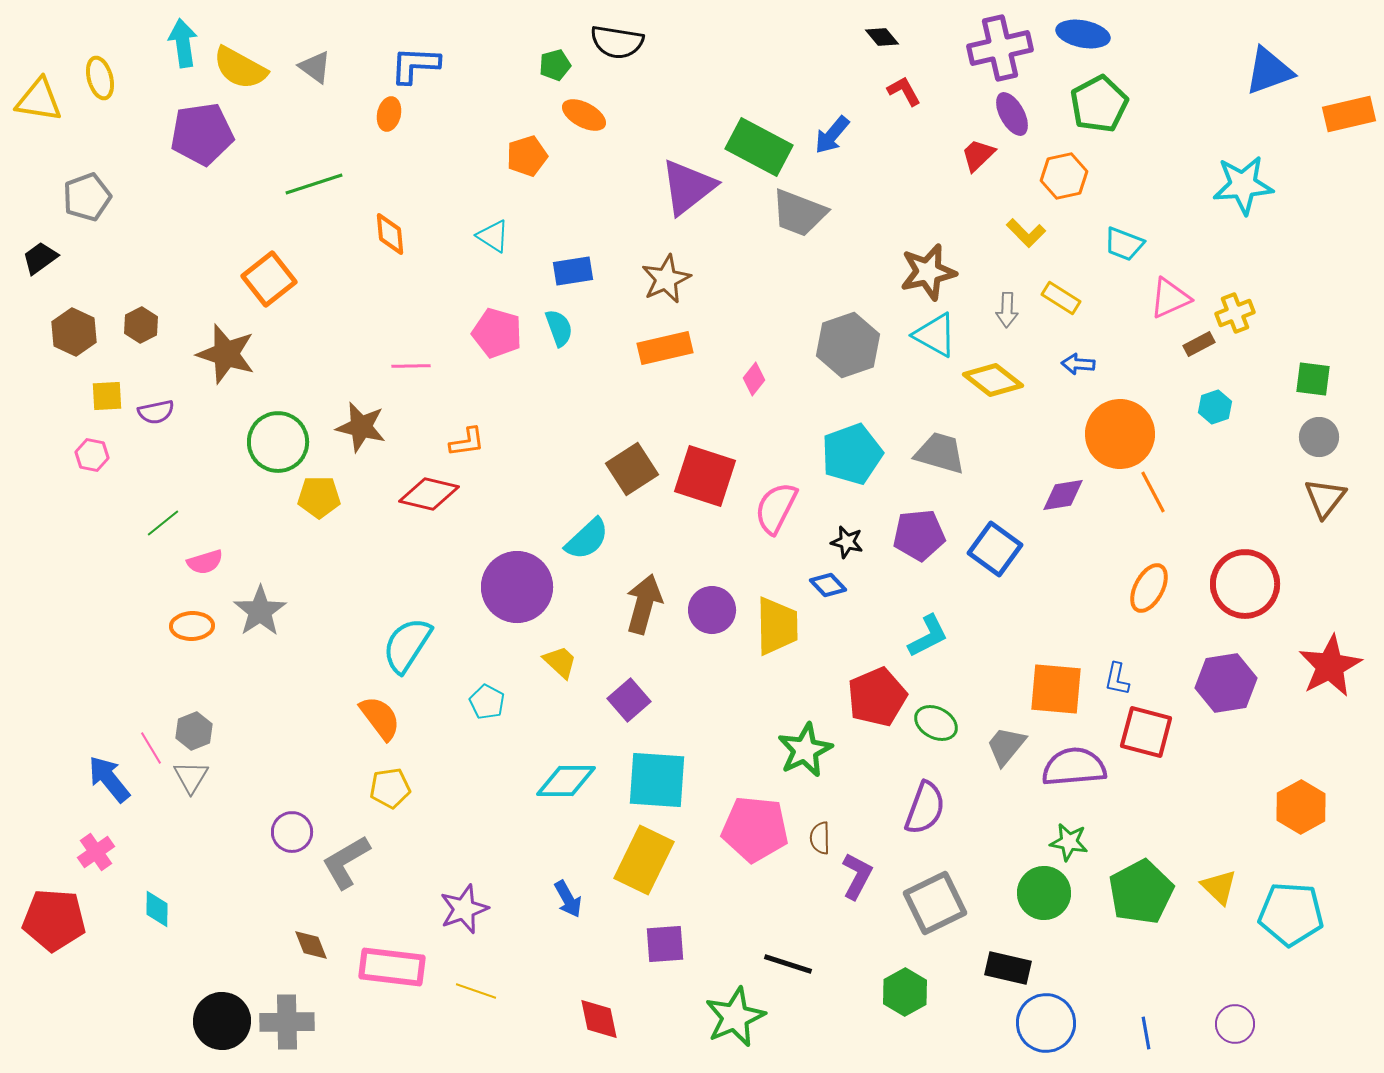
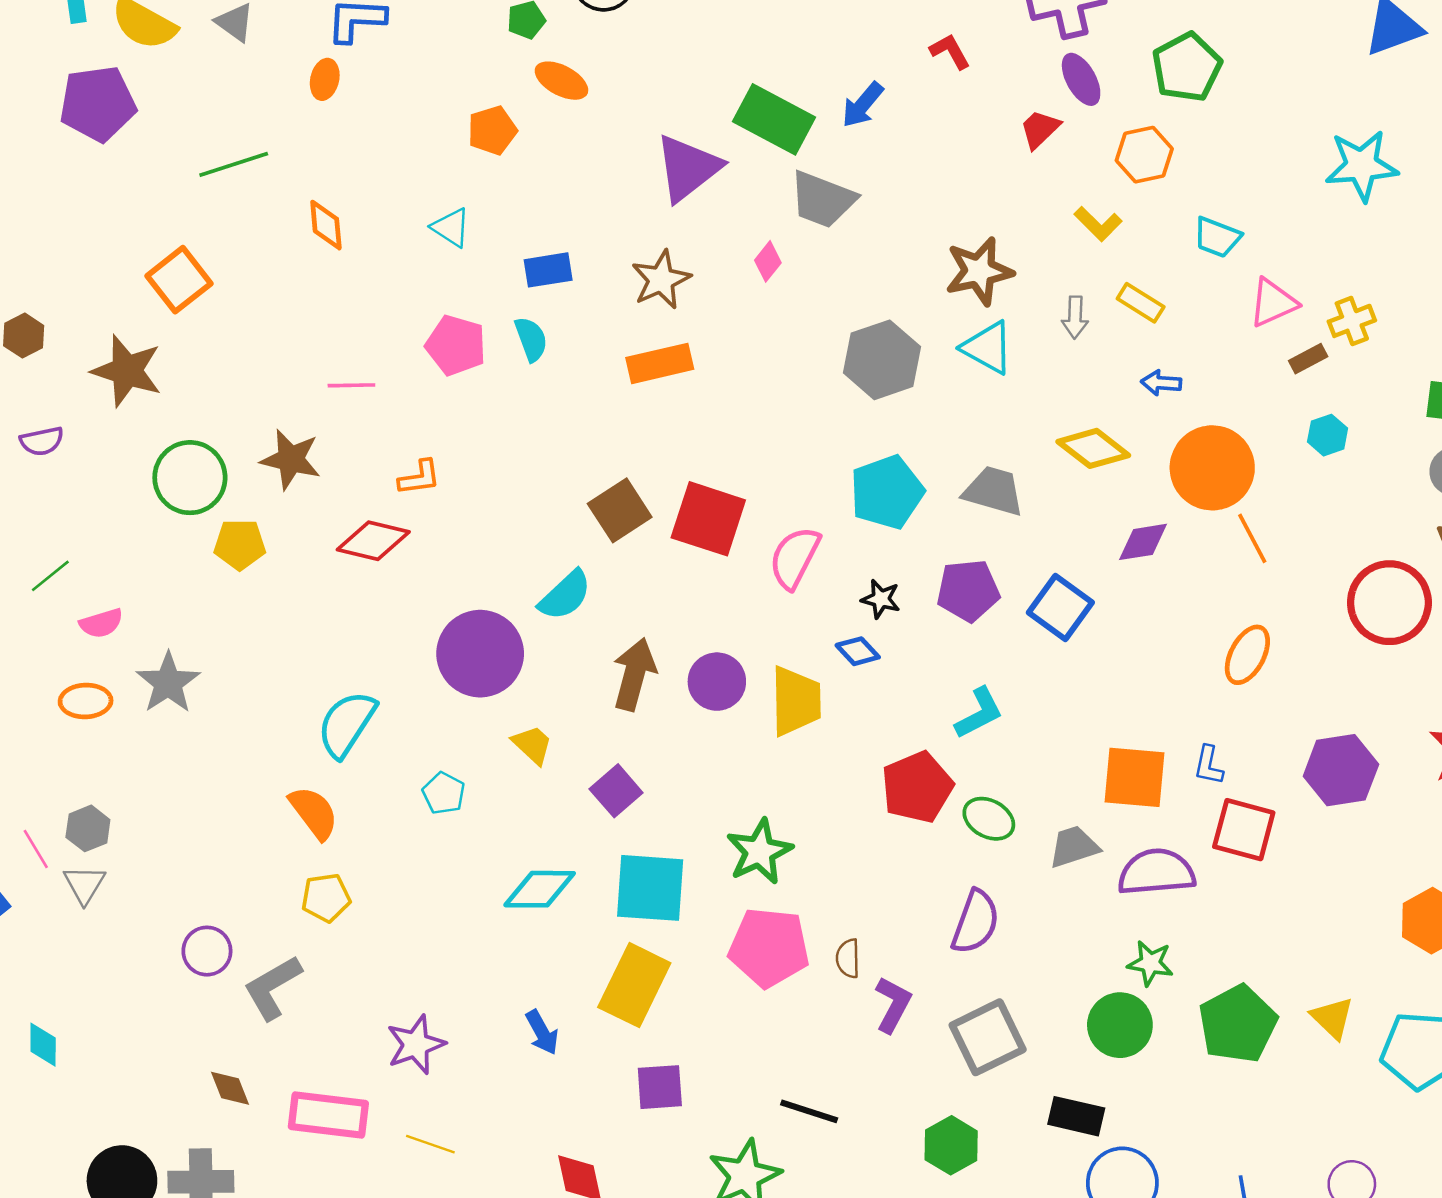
pink diamond: (754, 379) -> (768, 261), moved
yellow diamond: (993, 380) -> (1093, 448), moved
red circle: (1245, 584) -> (1389, 603), moved
gray trapezoid: (1006, 746) -> (1074, 847), turned 33
green star: (805, 750) -> (759, 852), moved

